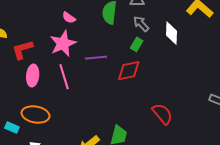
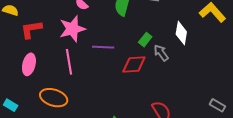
gray arrow: (141, 24) -> (161, 53), moved
pink ellipse: (33, 76) -> (29, 64), moved
orange ellipse: (35, 114) -> (54, 98), moved

